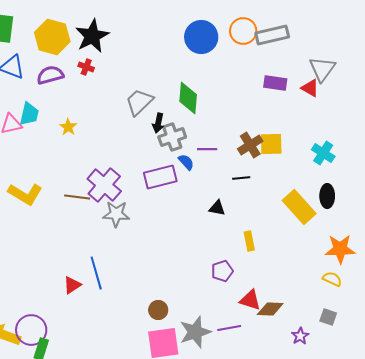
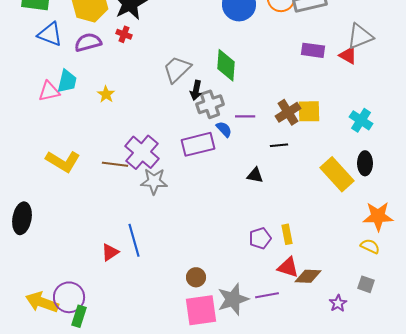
gray triangle: (322, 69) -> (360, 36), turned 32
yellow rectangle: (249, 241) -> (287, 234), moved

